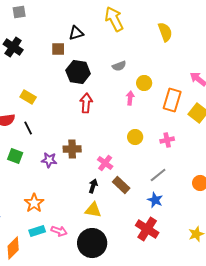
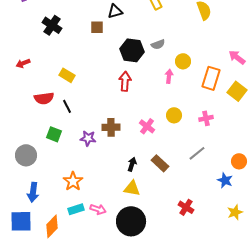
black hexagon: (78, 72) -> (132, 50), moved
pink cross: (105, 163) -> (147, 126), moved
blue star: (155, 200) -> (225, 180), moved
red cross: (147, 229) -> (186, 207), size x0.7

